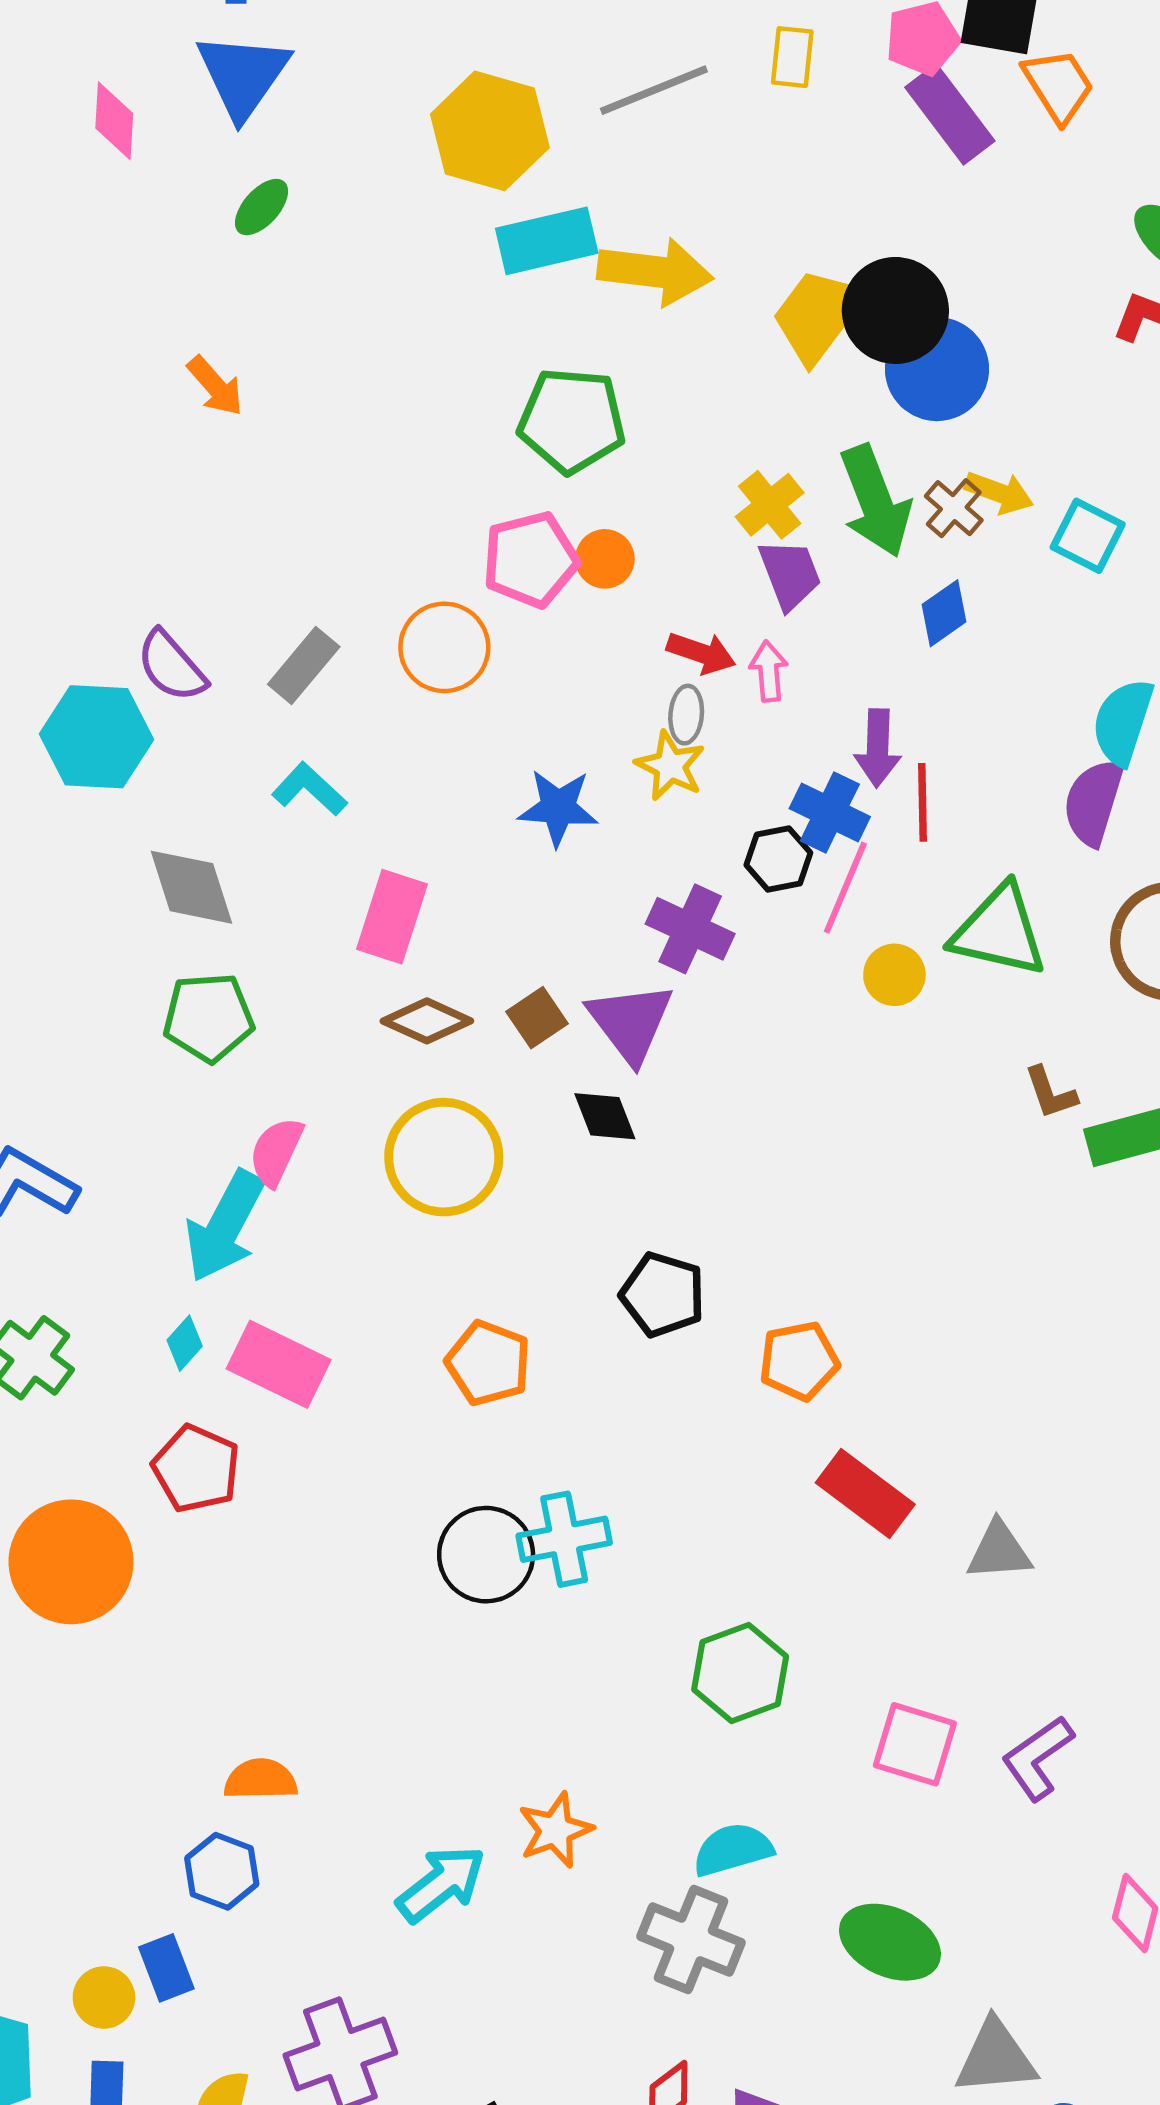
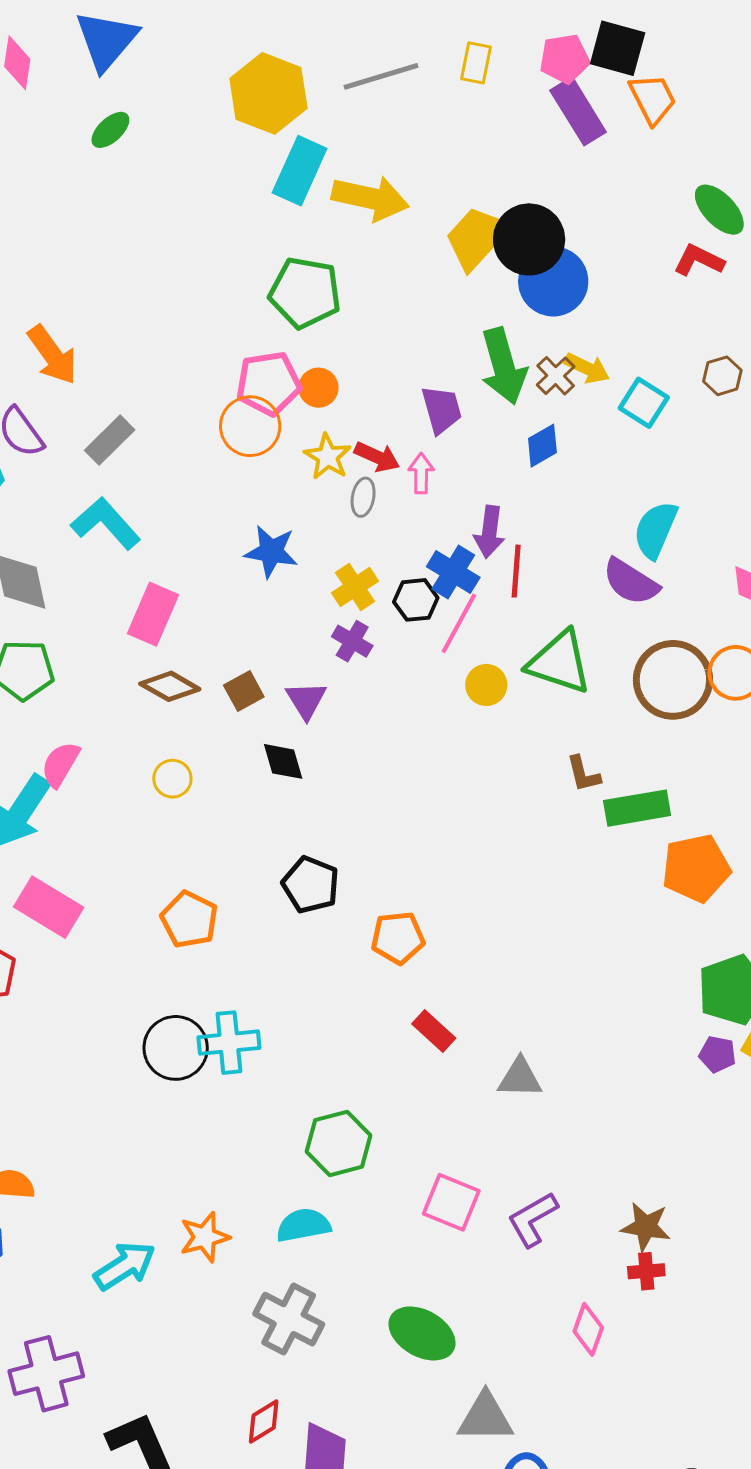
cyan rectangle: (547, 241) -> (300, 171), turned -58
orange arrow: (215, 386) -> (52, 355), moved, size x1.4
yellow cross: (770, 505) -> (355, 587), moved
orange circle: (444, 647) -> (250, 426), moved
yellow star: (670, 766) -> (328, 457), moved
cyan L-shape: (309, 789) -> (106, 523), size x1.4
purple semicircle: (1093, 802) -> (631, 582), turned -80
purple cross: (690, 929) -> (352, 641), size x0.7
purple triangle: (630, 1022) -> (306, 700), size x0.7
yellow circle: (444, 1157) -> (172, 779), size x0.5
red rectangle: (865, 1494) -> (434, 1031), size x0.7
cyan semicircle: (733, 1849) -> (303, 1225), moved

